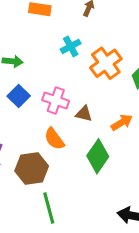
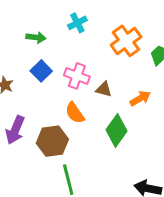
cyan cross: (71, 46) -> (77, 23), moved

